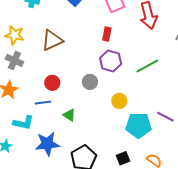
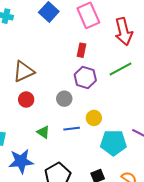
brown triangle: (52, 40) -> (24, 71), moved
green line: (147, 66) -> (120, 69), moved
blue line: (43, 103) -> (72, 129), moved

